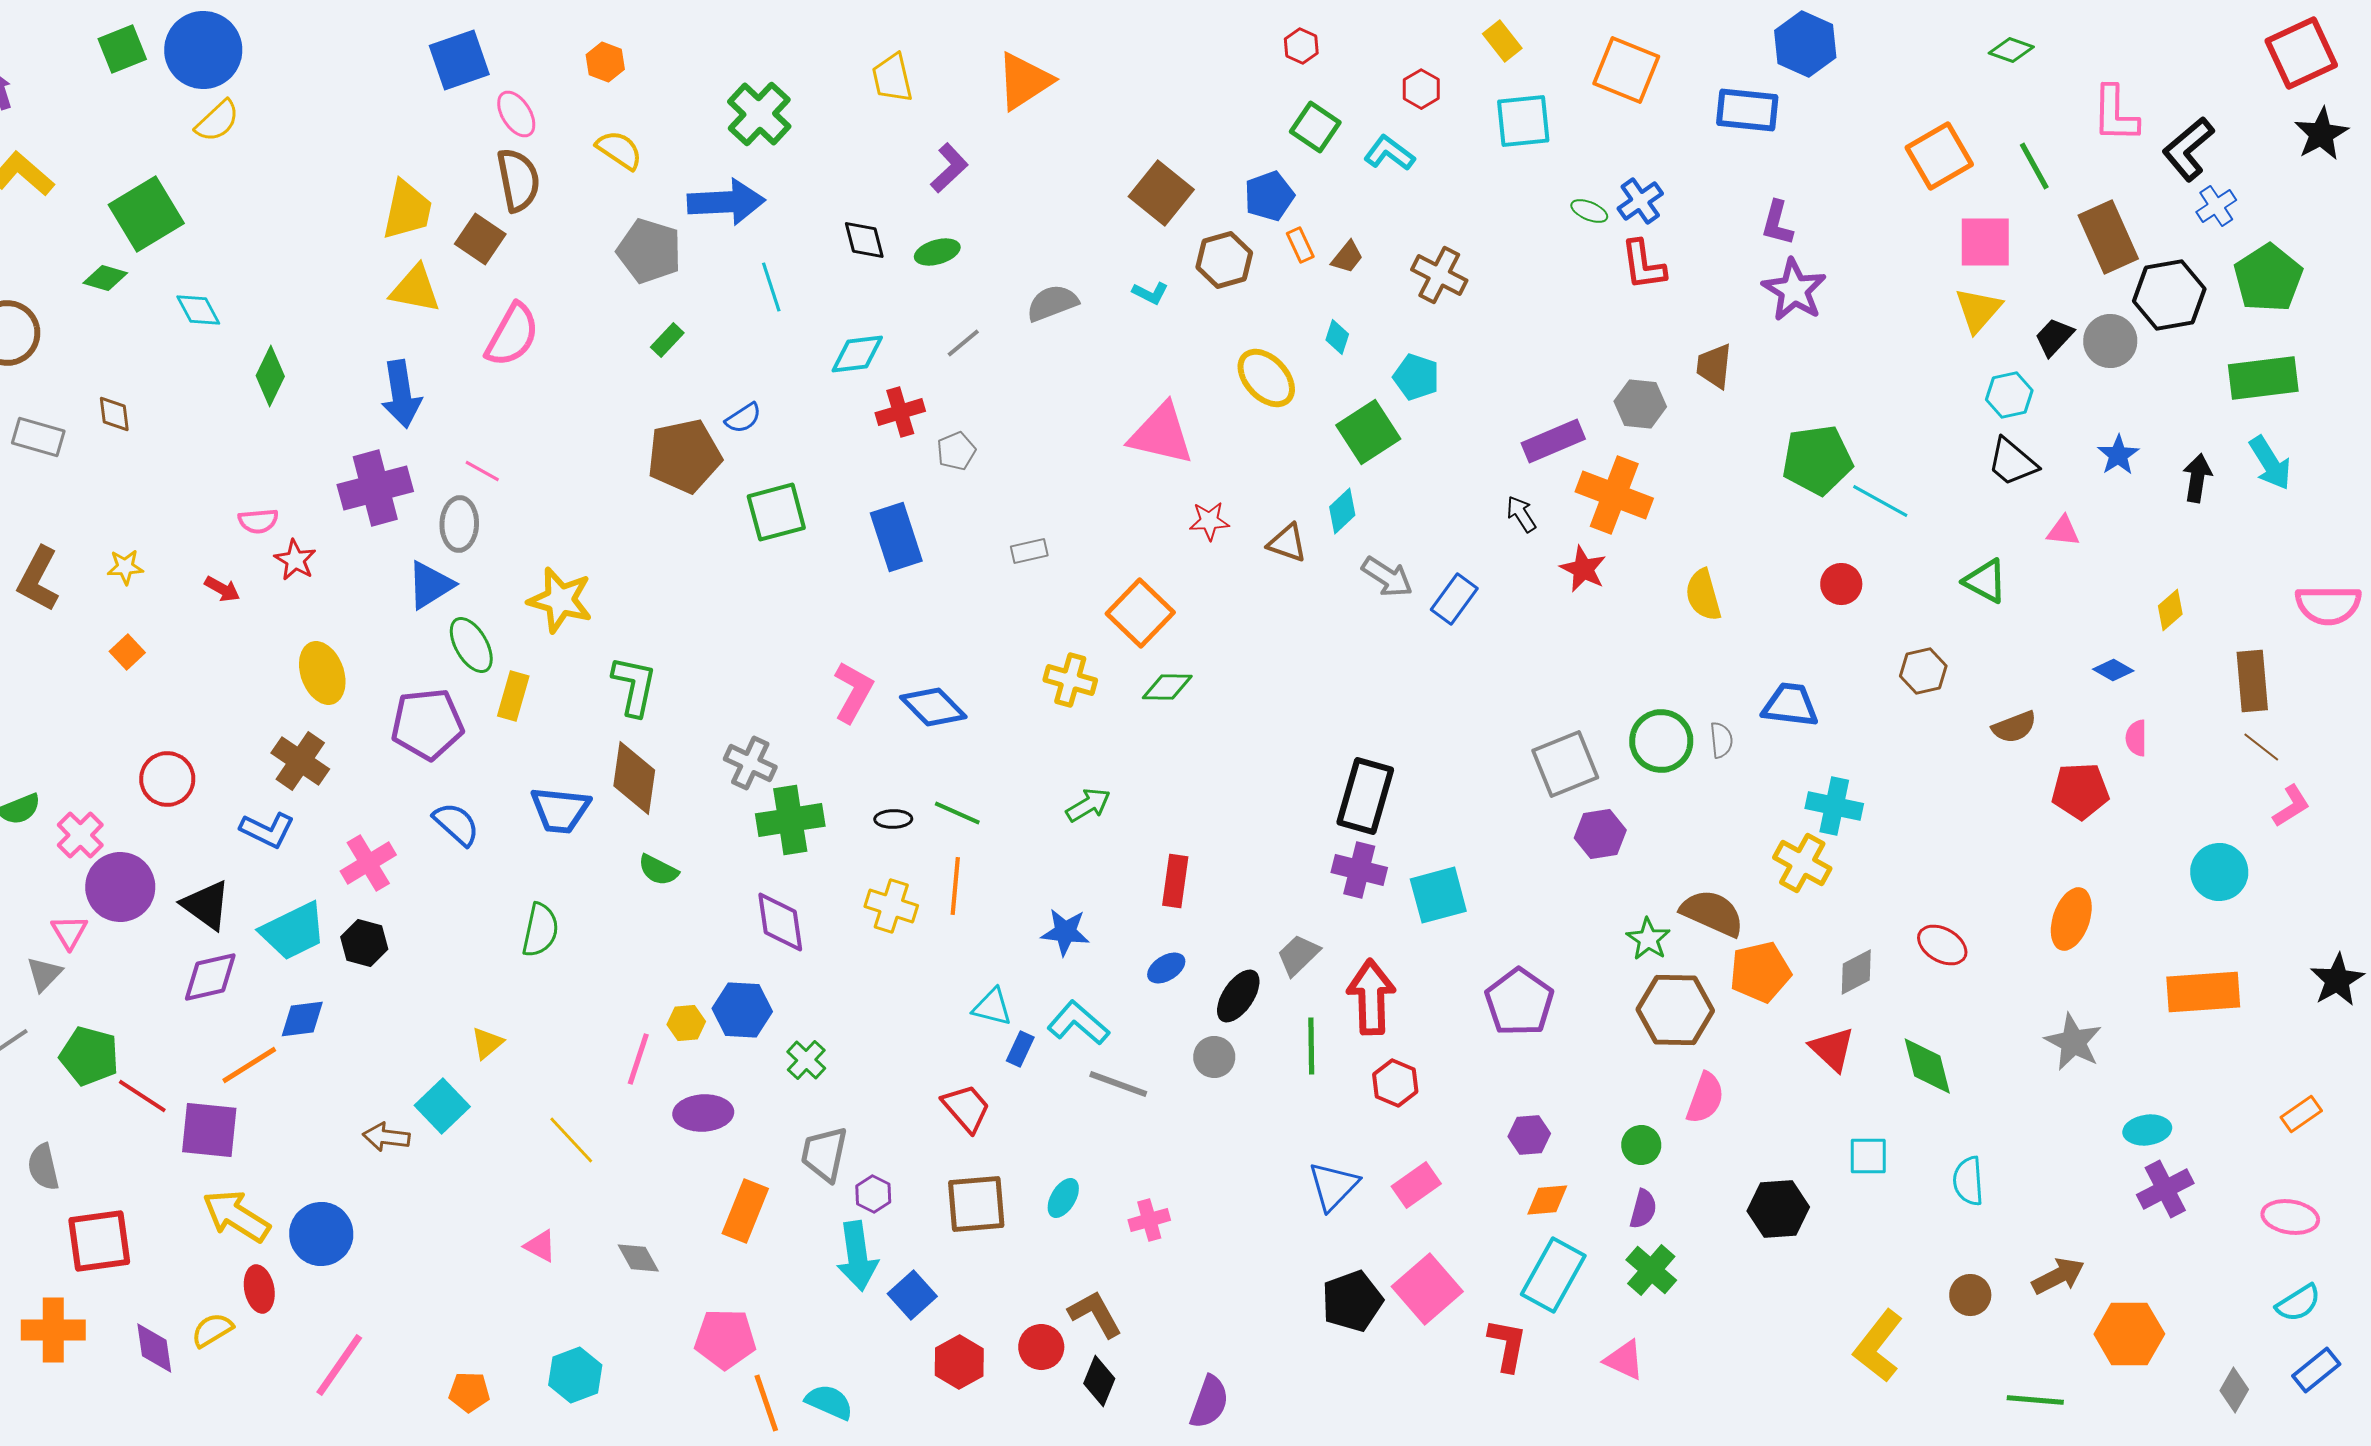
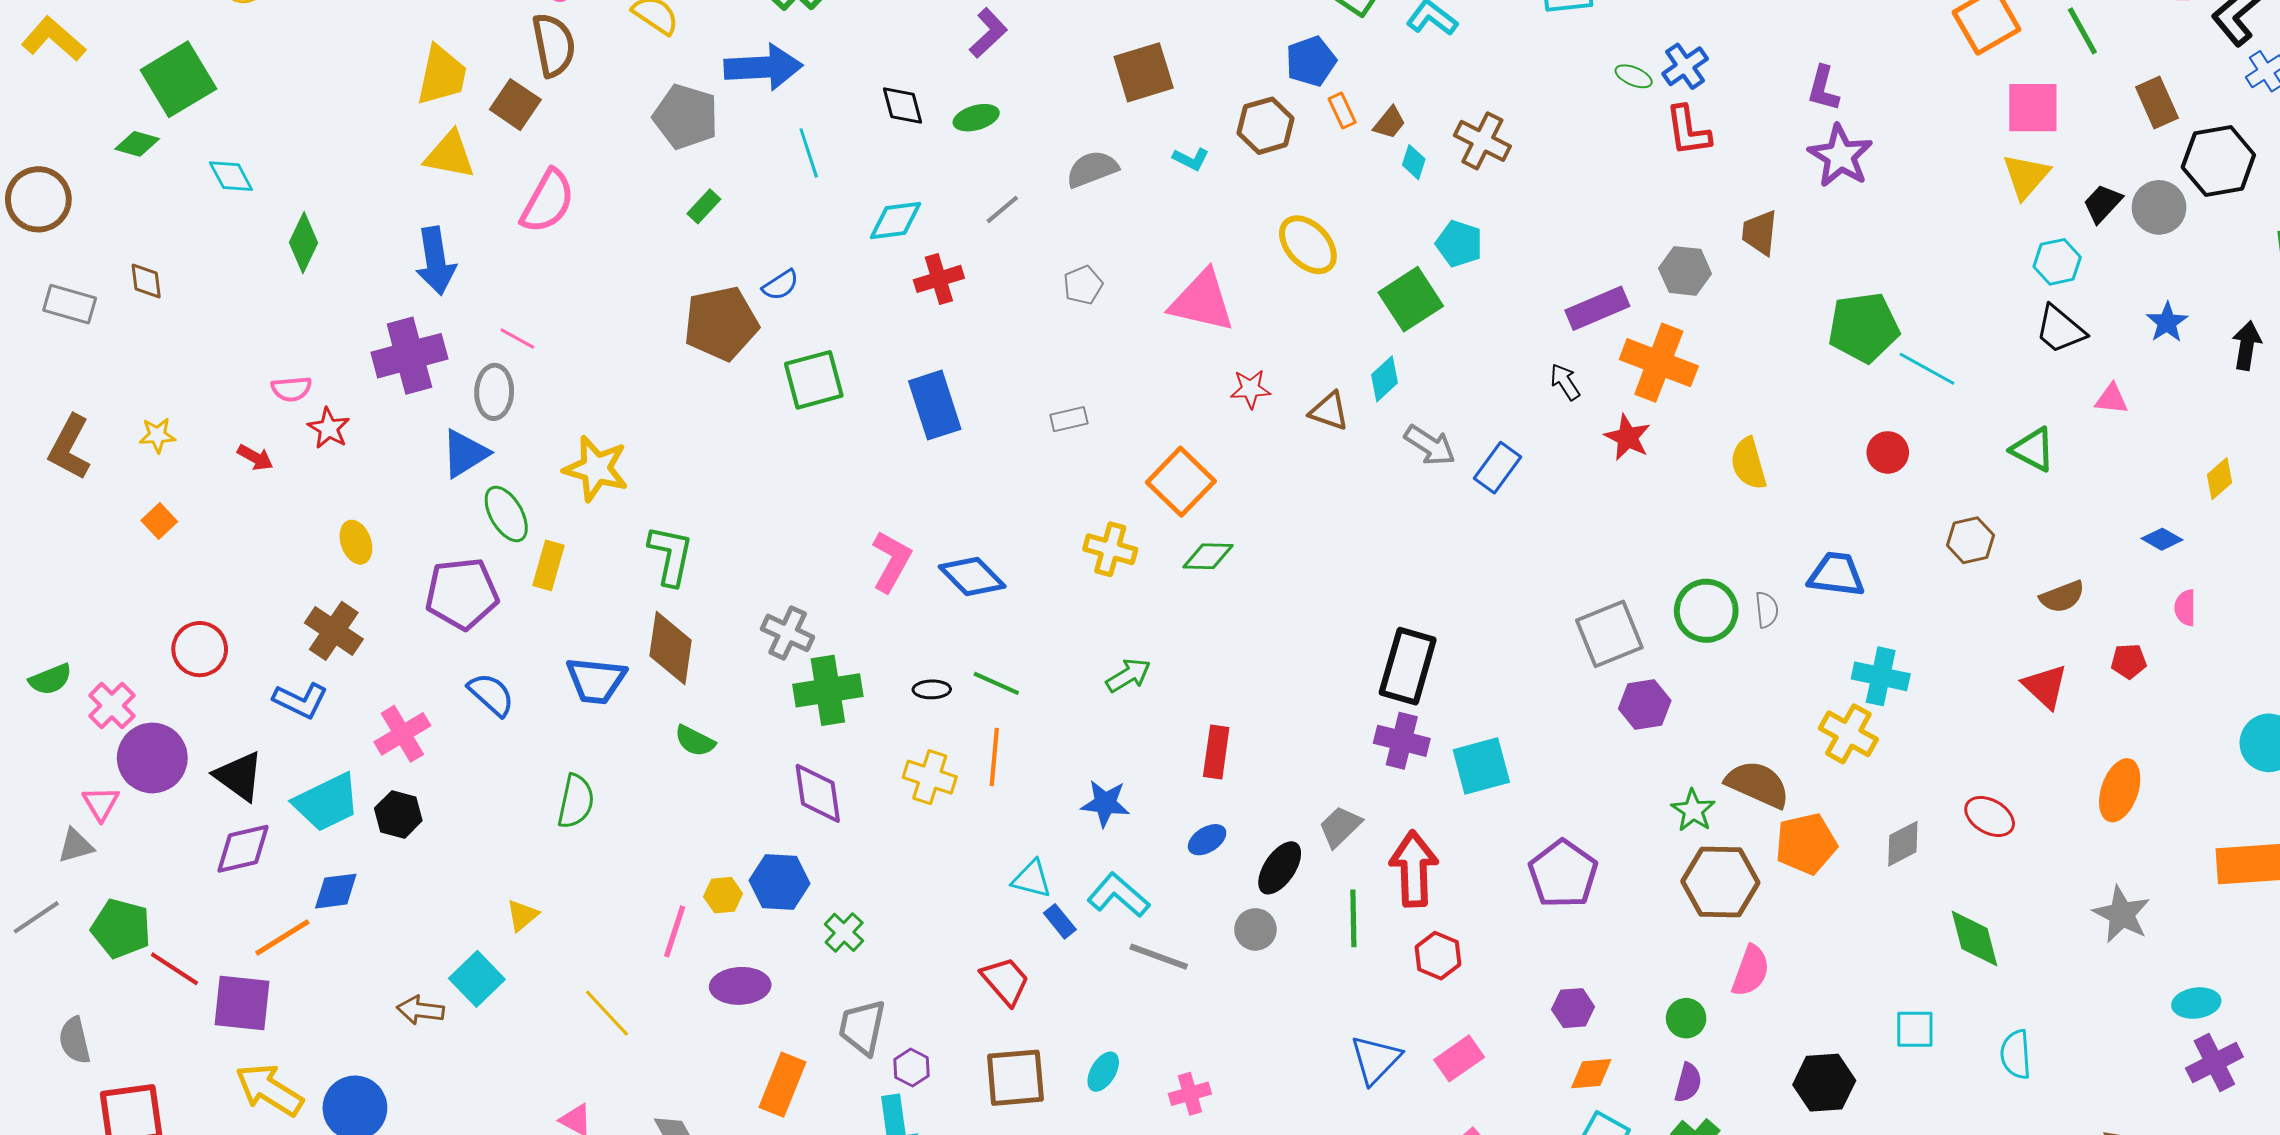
brown square: (1161, 193) -> (1144, 72), moved, turned 34
brown rectangle: (2108, 237) -> (2157, 103), size x0.7
cyan diamond: (1337, 337) -> (1414, 162), moved
gray pentagon: (956, 451) -> (1083, 285), moved
yellow ellipse: (322, 673) -> (356, 542), size x0.7
red pentagon: (2080, 791) -> (2129, 661), size x0.6
gray triangle: (44, 974) -> (76, 846), turned 30
blue rectangle: (1020, 1049) -> (1060, 921), turned -64
red triangle: (1832, 1049) -> (2045, 686), moved

